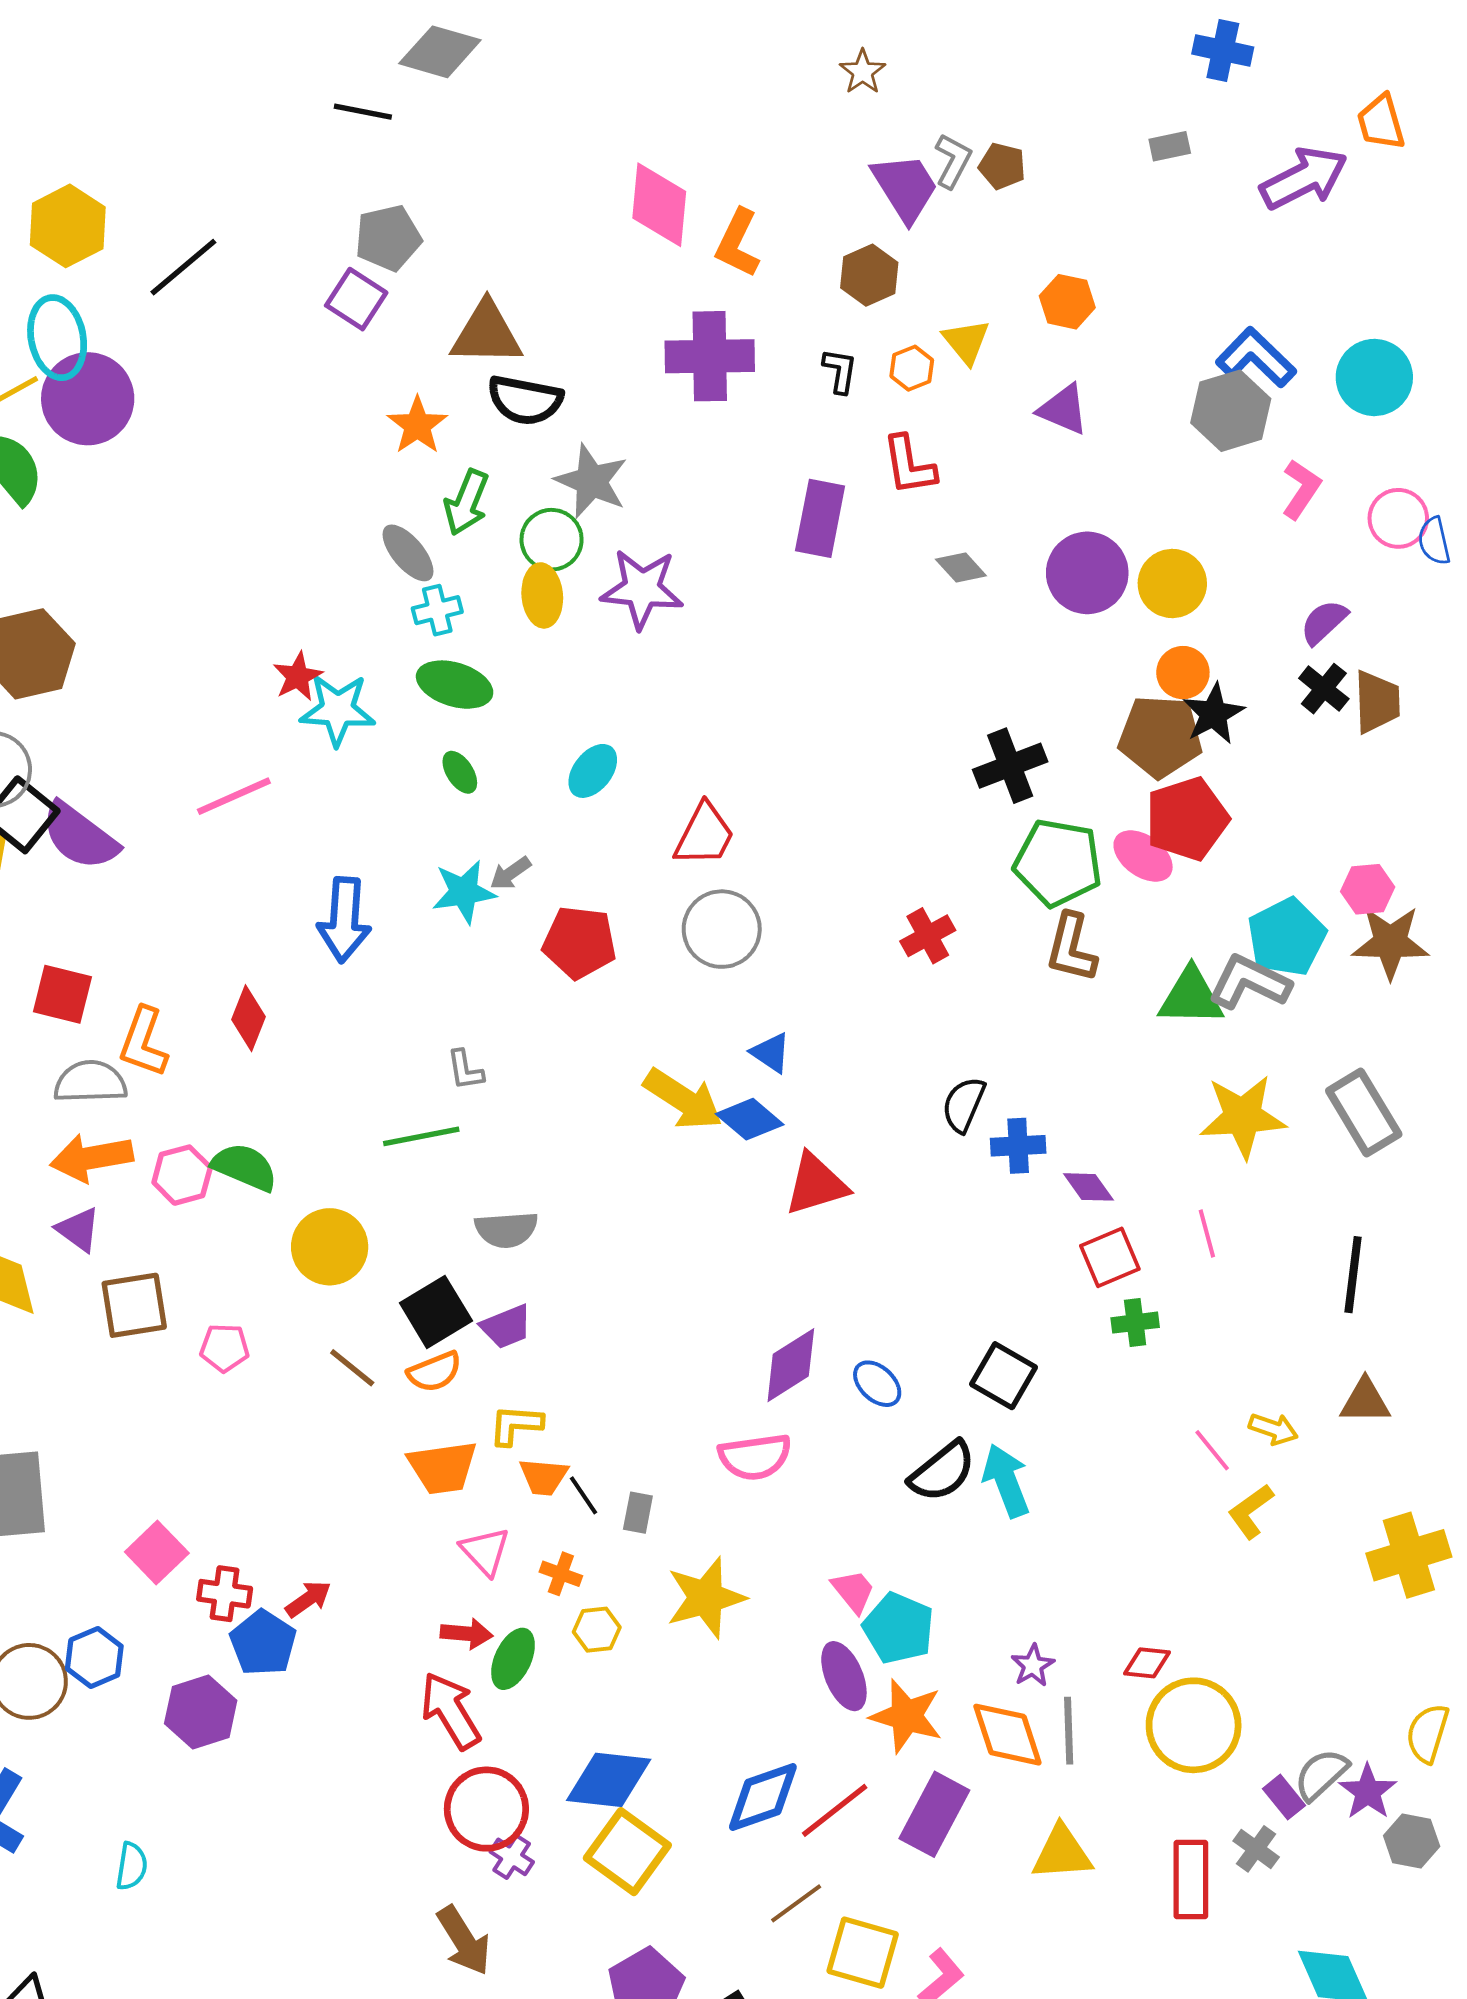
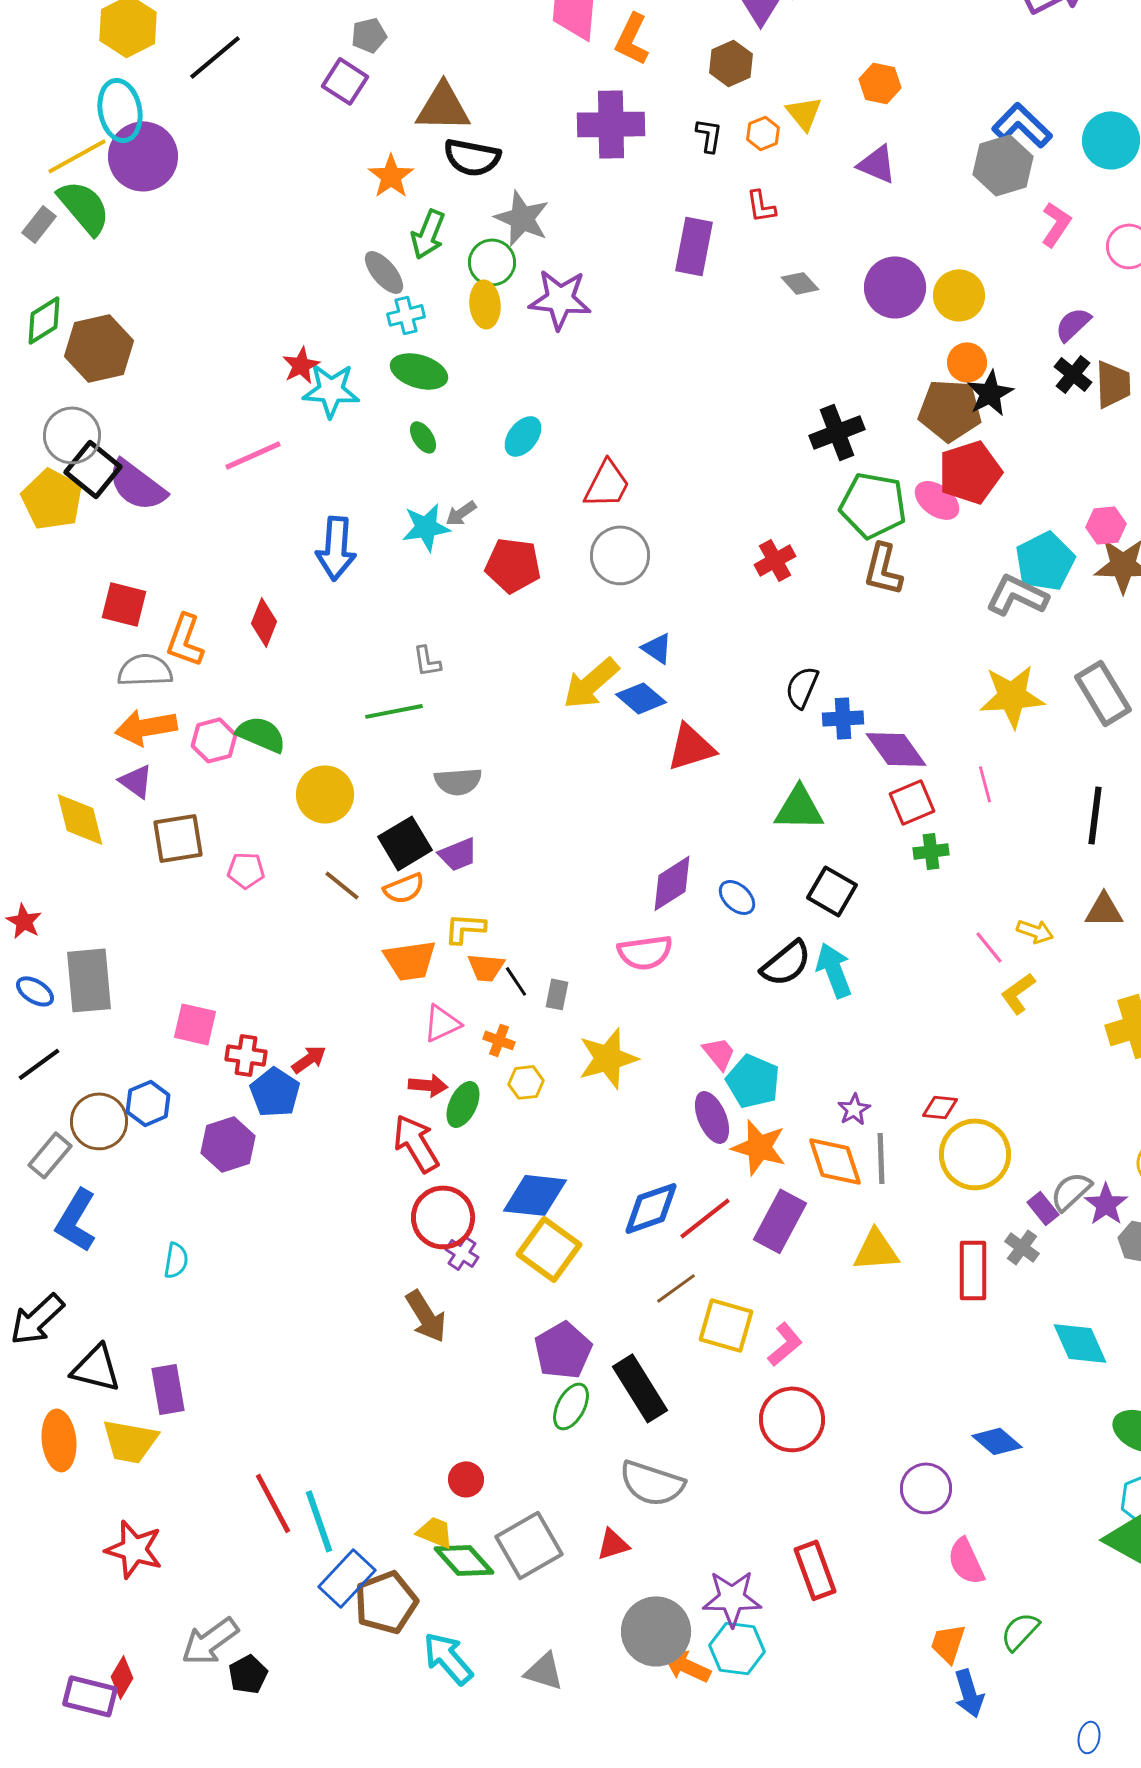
gray pentagon: (388, 238) -> (369, 35), size x0.7
red L-shape: (909, 465) -> (761, 206), size x0.7
green triangle: (1191, 997) -> (799, 808), moved
yellow arrow: (683, 1099) -> (591, 683), turned 106
purple diamond: (1089, 1187) -> (896, 749), size x1.6
pink triangle: (485, 1551) -> (442, 1023), turned 48
pink square: (157, 1553) -> (195, 1024), turned -33

